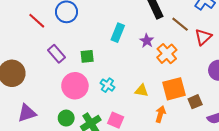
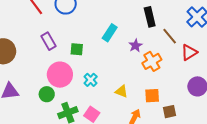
orange square: (174, 89) -> (152, 96), size x0.7
green circle: (66, 118) -> (47, 94), moved

